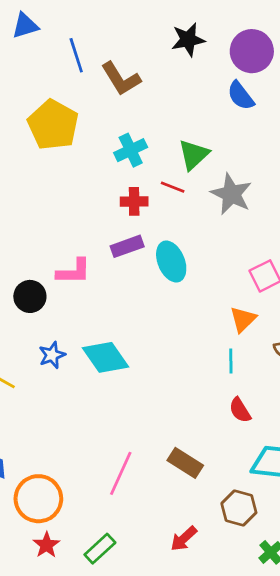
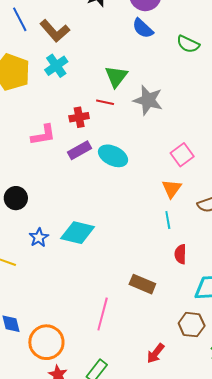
cyan cross: (131, 150) -> (56, 66), moved
cyan ellipse: (171, 262) -> (113, 156), turned -32
pink L-shape: (74, 272) -> (43, 135), moved
cyan diamond: (106, 357) -> (78, 233), turned -32
red semicircle: (240, 410) -> (180, 254), turned 42
brown rectangle: (185, 463) -> (142, 284), moved

